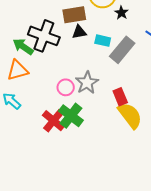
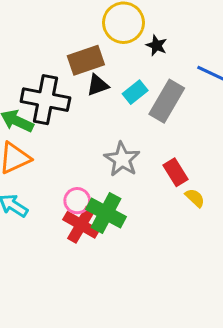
cyan rectangle: (103, 41) -> (135, 92), turned -42
pink circle: (66, 87) -> (77, 201), moved
yellow semicircle: (130, 115) -> (195, 198), size x0.5

